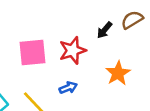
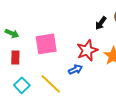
red star: (73, 50) -> (87, 50), moved

